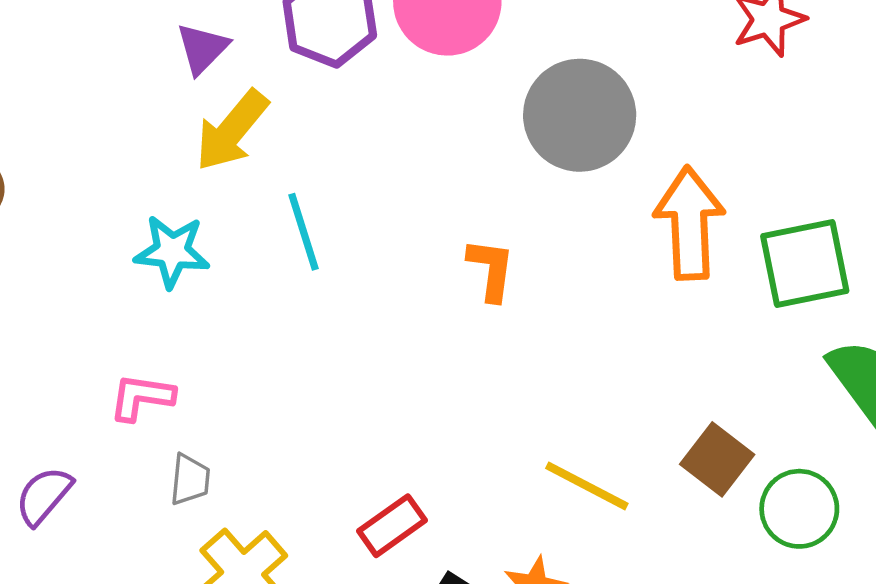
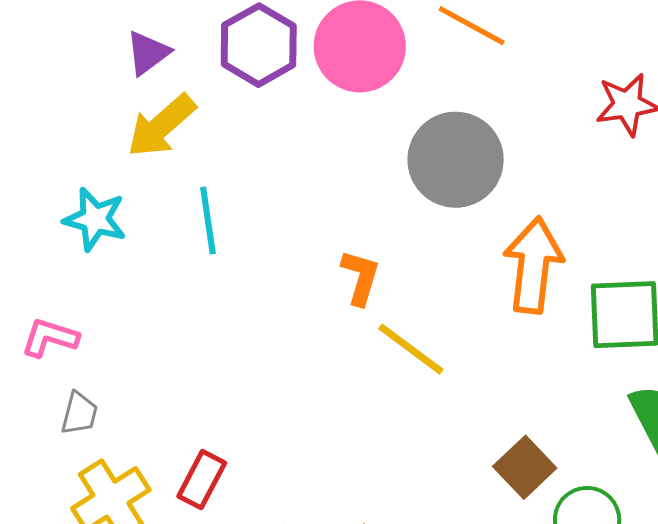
yellow line: (587, 486) -> (411, 349), moved
red rectangle: (392, 526) -> (202, 480), moved, turned -36

